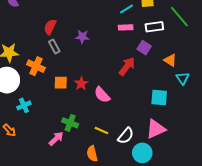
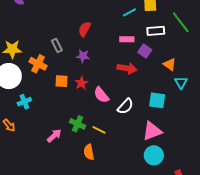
red semicircle: (50, 27) -> (85, 29), moved
pink rectangle: (126, 27) -> (127, 39), moved
purple star: (82, 37) -> (83, 56), moved
red arrow: (127, 66) -> (127, 68), turned 60
green cross: (70, 123) -> (77, 124), moved
white semicircle: (126, 136) -> (125, 106), moved
cyan circle: (142, 153) -> (154, 155), moved

